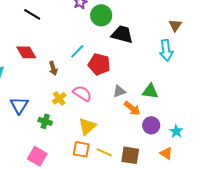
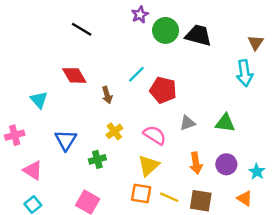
black trapezoid: (122, 34) -> (198, 35), moved
pink semicircle: (82, 93) -> (155, 135), moved
orange arrow: (132, 108) -> (196, 163), moved, turned 42
green cross: (45, 121) -> (97, 159), turned -32

